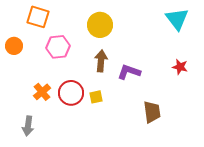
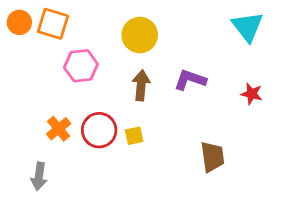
orange circle: (14, 46) -> (19, 22), moved
purple L-shape: (129, 72) -> (190, 80), moved

